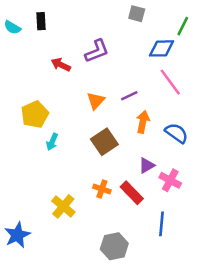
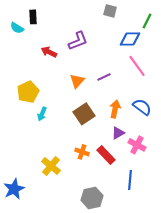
cyan semicircle: (12, 27) -> (17, 28), moved
orange arrow: (143, 122) -> (115, 109), moved

